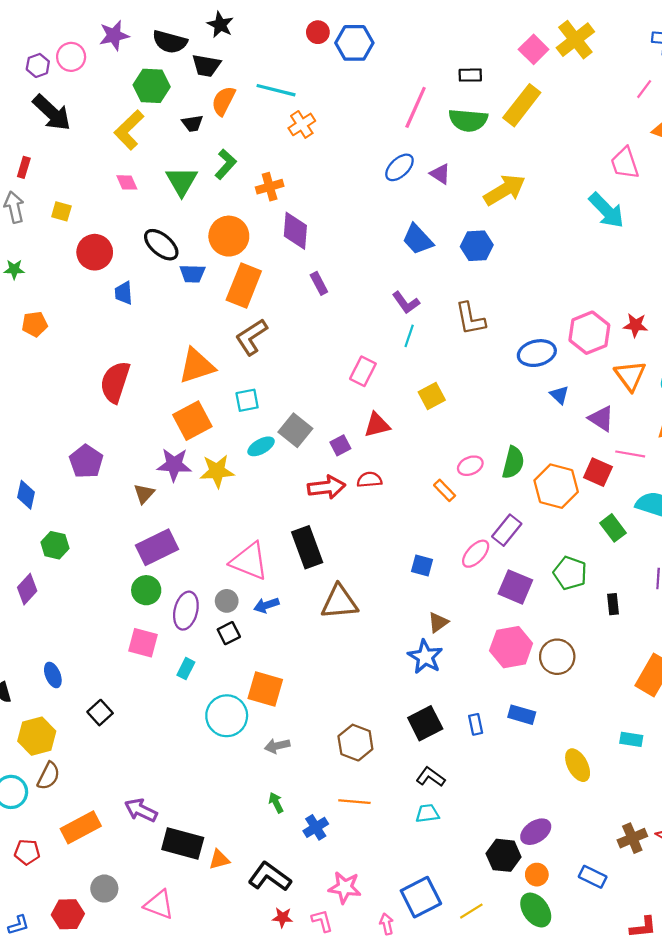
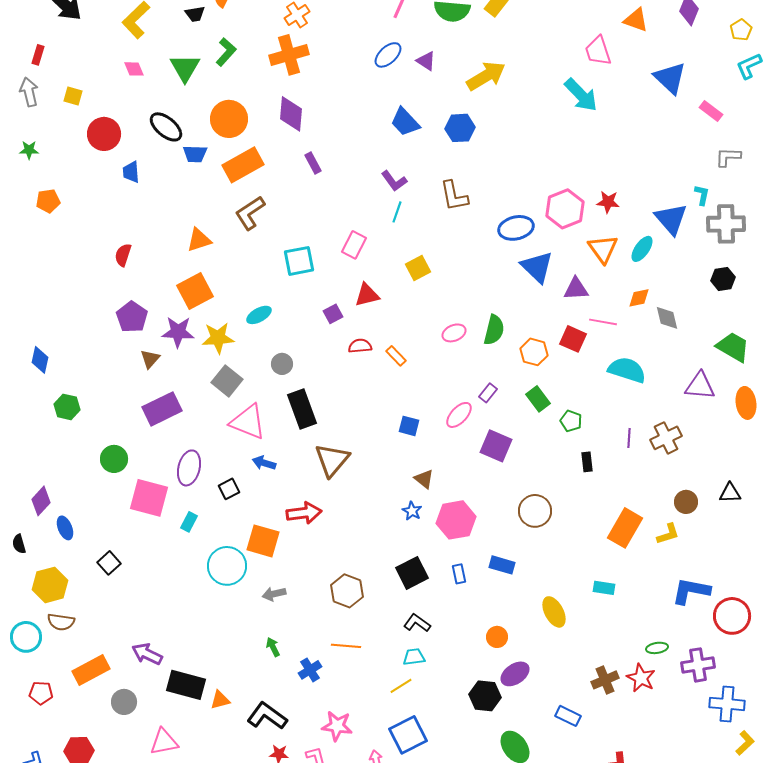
orange cross: (270, 187) -> (289, 55), moved, size x1.5
orange rectangle: (244, 285) -> (243, 165), turned 39
orange triangle: (197, 366) -> (199, 240), size x0.7
red semicircle: (115, 382) -> (123, 255), size x0.6
blue triangle: (559, 395) -> (537, 267), size x1.8
cyan square: (247, 400) -> (299, 261), moved, size x1.4
purple triangle: (601, 419) -> (576, 289), turned -36
gray square: (295, 430) -> (227, 381), moved
purple pentagon: (86, 461) -> (132, 317), moved
orange hexagon: (556, 486) -> (534, 352), size x0.7
red arrow: (326, 487) -> (304, 513), moved
orange rectangle: (445, 490) -> (396, 356), moved
green rectangle: (613, 528) -> (538, 399), moved
purple rectangle: (507, 530) -> (488, 393), size x0.7
green pentagon: (570, 573) -> (571, 421), moved, size x0.7
purple diamond: (27, 589) -> (41, 501), moved
green circle: (146, 590) -> (114, 459), moved
gray circle: (227, 601) -> (282, 364), moved
brown triangle: (339, 602) -> (332, 460), turned -45
blue arrow: (266, 605) -> (264, 463), turned 35
brown triangle: (438, 622) -> (424, 479), turned -45
pink square: (143, 643) -> (149, 498), size x1.4
pink hexagon: (511, 647) -> (456, 520), moved
blue star: (425, 657) -> (412, 511), size x0.6
brown semicircle: (49, 776) -> (61, 622), turned 72
orange circle: (537, 875) -> (497, 637), moved
gray circle: (104, 889) -> (124, 702), moved
pink triangle: (159, 905) -> (164, 742), turned -32
yellow line: (471, 911) -> (401, 686), moved

